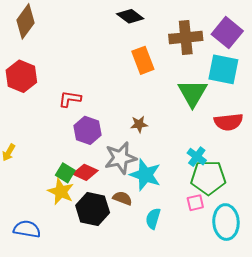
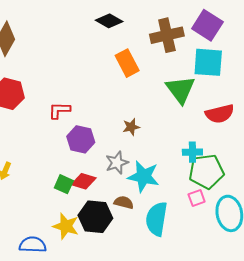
cyan cross: (197, 157) -> (192, 152), turned -30
gray star: (120, 158) -> (117, 163), size x0.7
yellow star: (61, 192) -> (66, 226), moved
cyan semicircle: (153, 219) -> (157, 219), size x1.6

